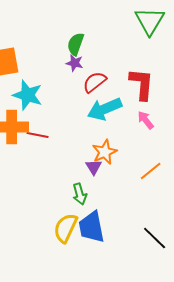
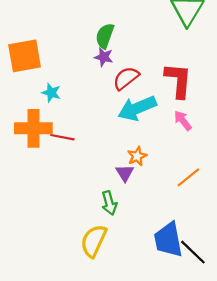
cyan star: (28, 95) -> (51, 93), size x0.6
orange star: (105, 152) -> (137, 156), size x0.7
blue trapezoid: (92, 227) -> (168, 240), moved

